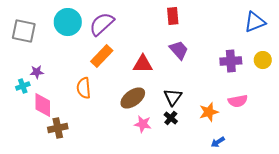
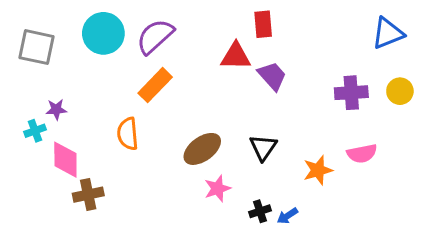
red triangle: (143, 64) -> (236, 56), moved
black cross: (171, 118) -> (260, 211), moved, turned 32
pink star: (143, 124) -> (217, 188), turned -30
blue arrow: (218, 142) -> (287, 216), moved

